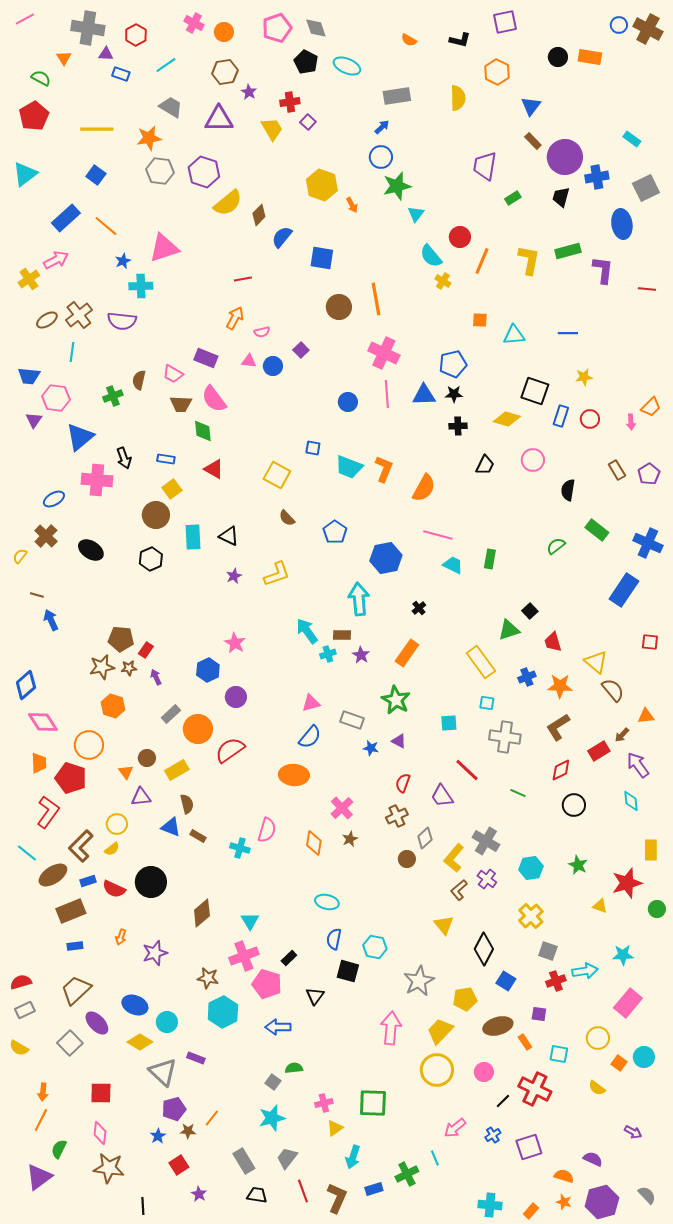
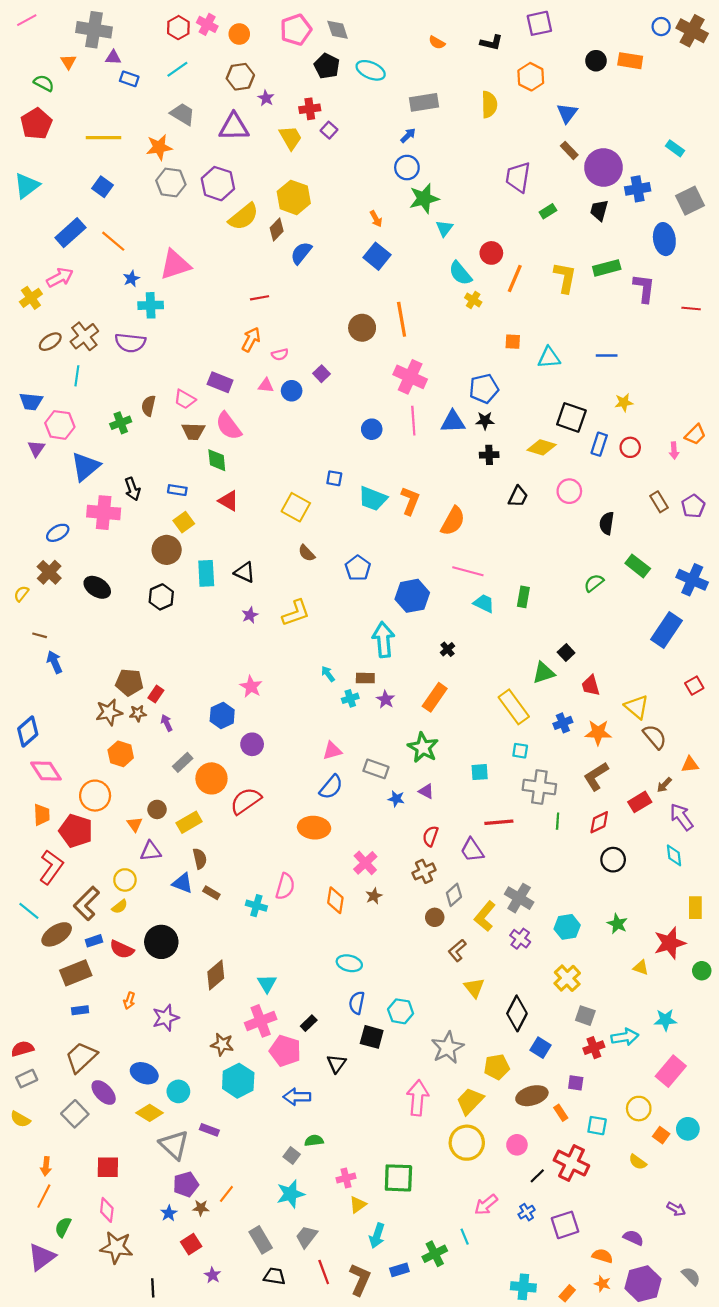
red hexagon: (136, 35) -> (178, 28), moved
yellow hexagon: (322, 185) -> (294, 197), moved
blue square: (322, 258) -> (377, 256), moved, turned 30
cyan arrow: (307, 631) -> (328, 674), size x0.6
red square: (650, 642) -> (694, 686), turned -36
red line: (467, 770) -> (499, 822), turned -48
green line: (518, 793) -> (558, 821), moved, turned 70
brown L-shape: (459, 890) -> (457, 950), moved

